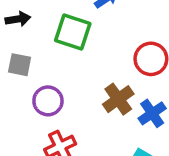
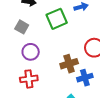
green square: (73, 32) -> (57, 19), turned 30

